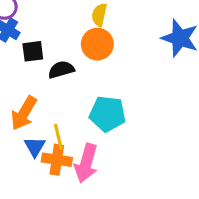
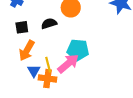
black square: (33, 51) -> (22, 27), moved
pink arrow: (86, 163) -> (68, 63), moved, turned -145

